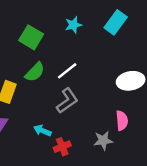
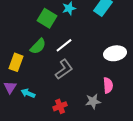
green square: (31, 37) -> (47, 18), moved
cyan arrow: (42, 131) -> (28, 93), moved

